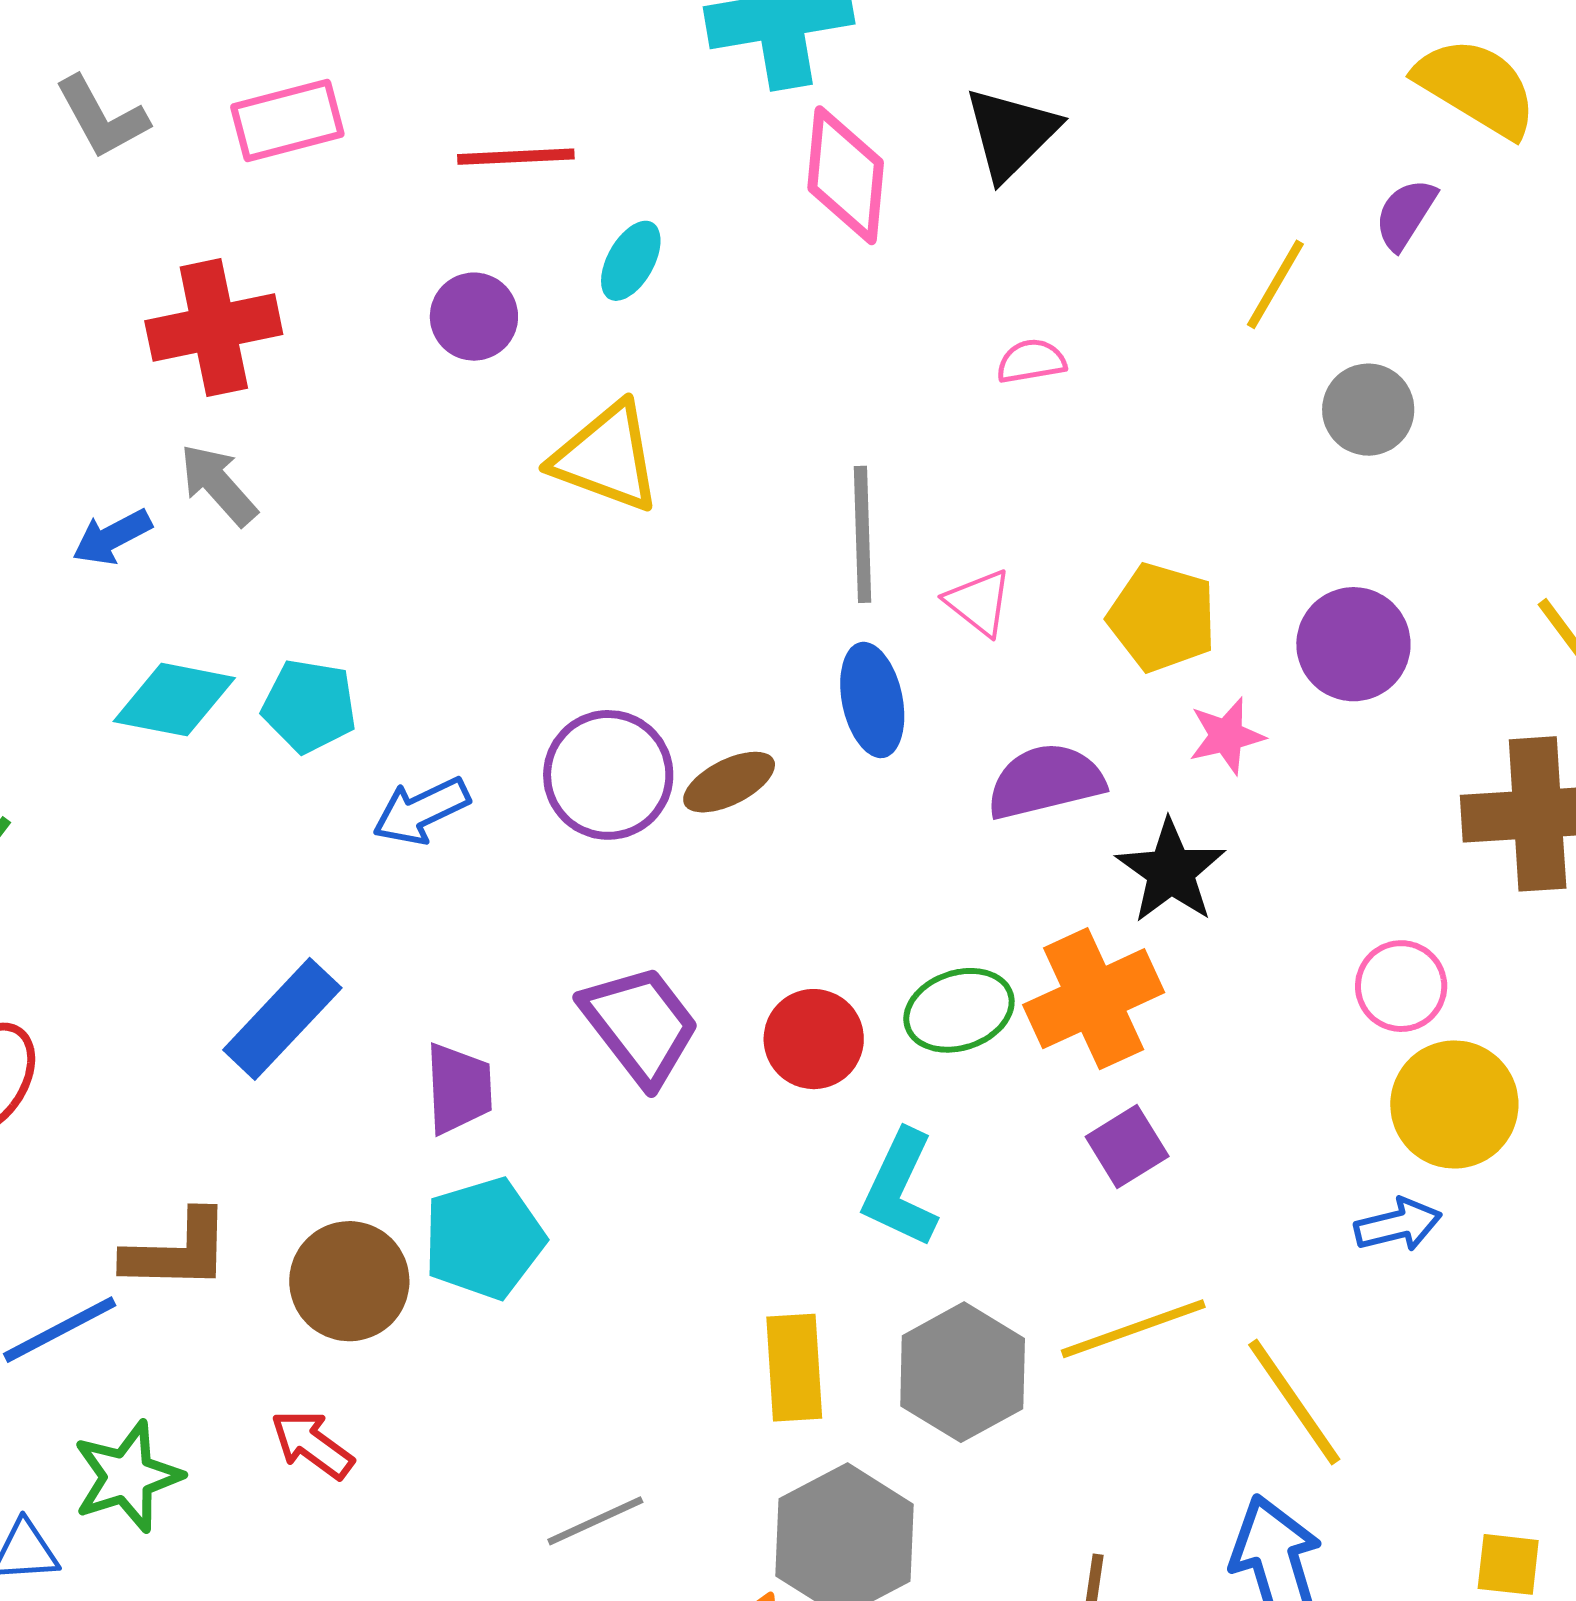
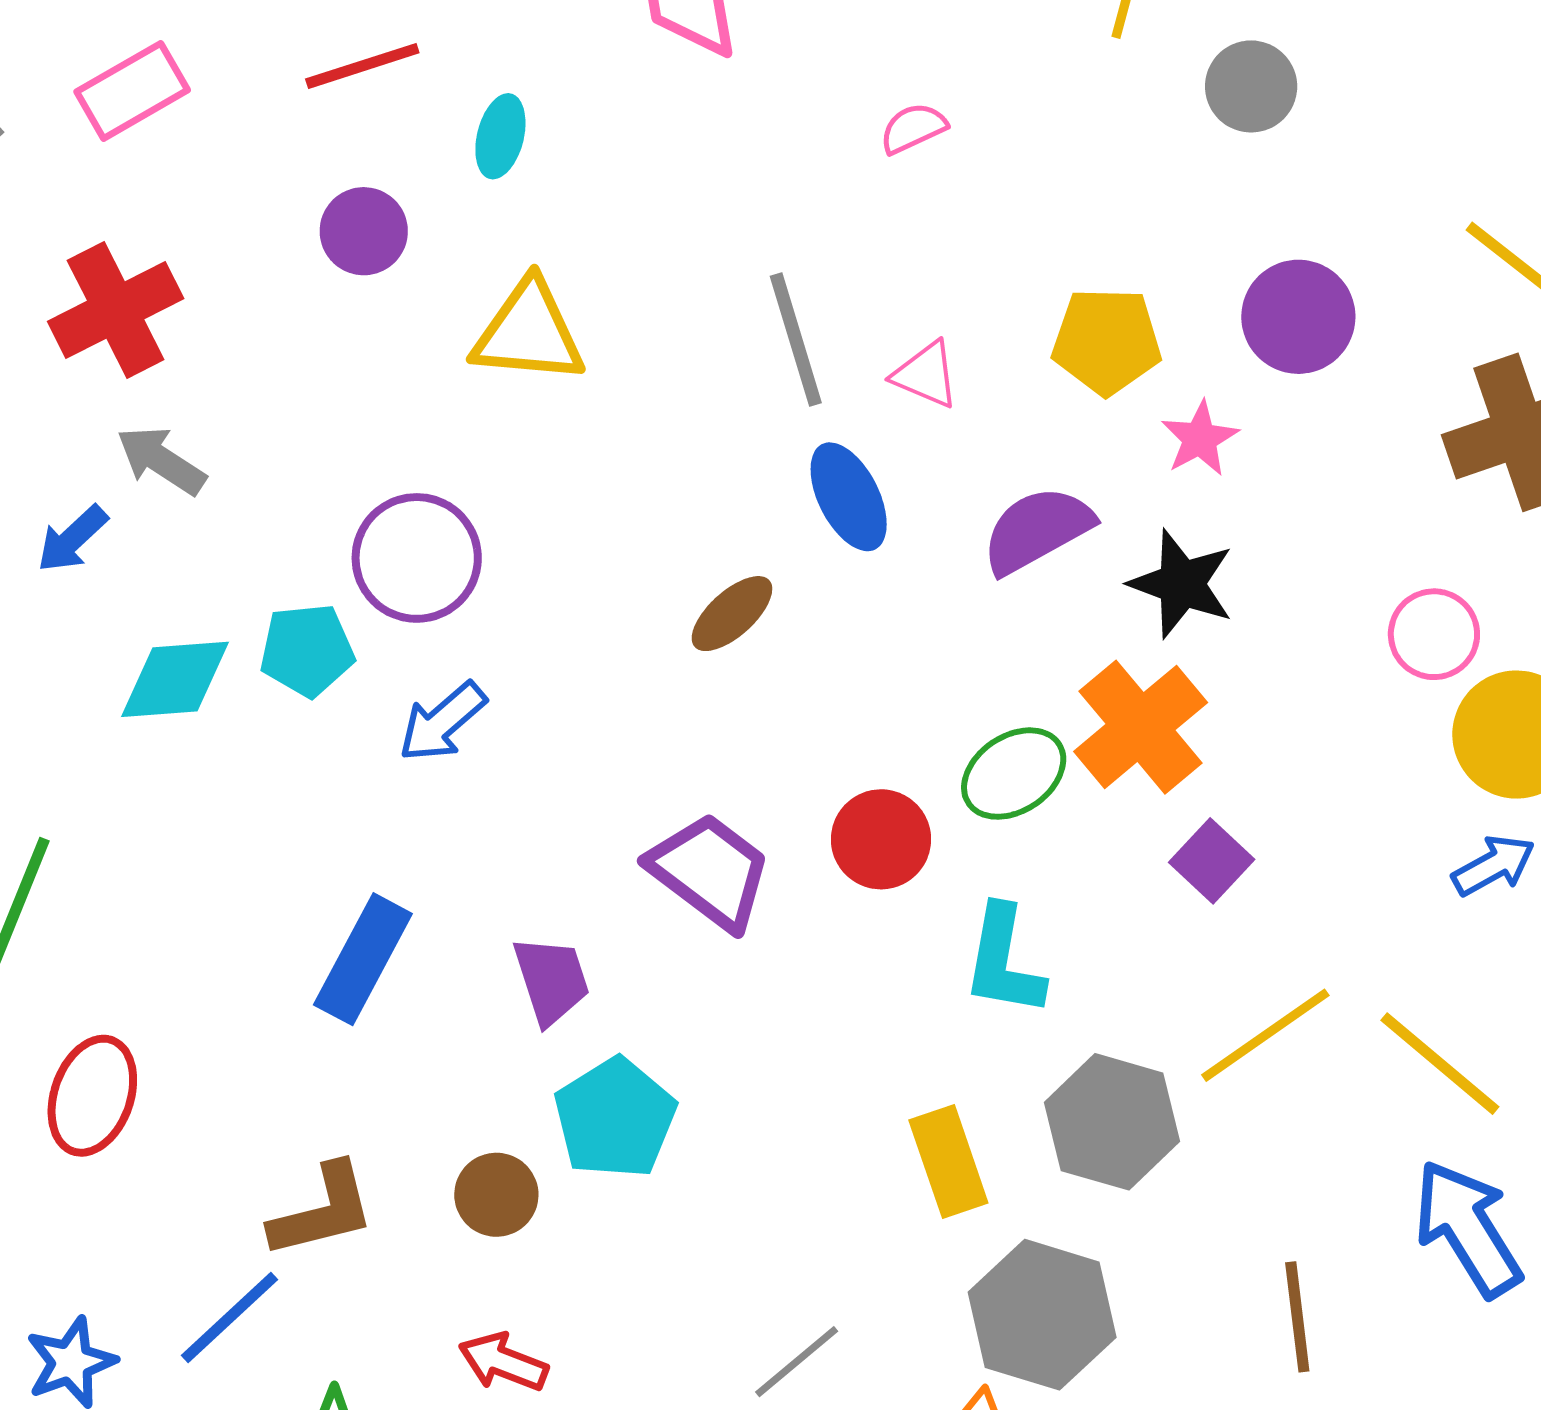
purple circle: (608, 775) -> (417, 558), moved
brown circle: (349, 1281) -> (496, 1195), size x0.7

